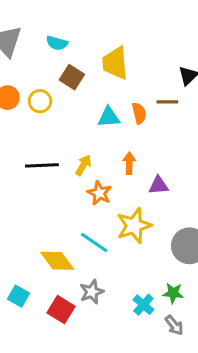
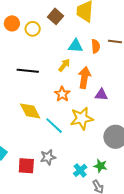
orange arrow: (129, 163) -> (84, 78), size x1.5
yellow arrow: (83, 165) -> (64, 65), moved
yellow diamond: (57, 261) -> (30, 111), moved
red square: (61, 310) -> (26, 166), turned -36

